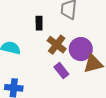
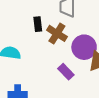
brown cross: (57, 45) -> (57, 33), moved

